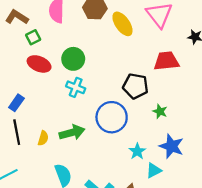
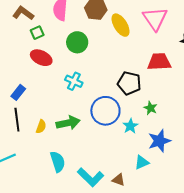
green circle: (73, 59) -> (77, 42), moved
blue star: (172, 146) -> (159, 141), turned 30
cyan star: (137, 151) -> (130, 126), moved

